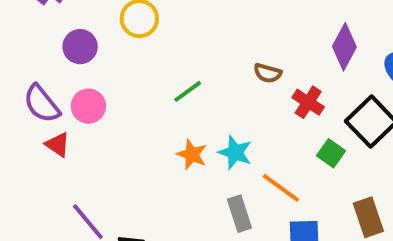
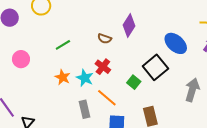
purple diamond: (344, 47) -> (129, 25), moved
red cross: (308, 102) -> (103, 67), moved
pink circle: (88, 106) -> (21, 59), moved

